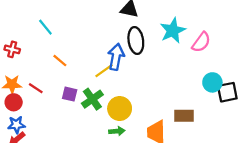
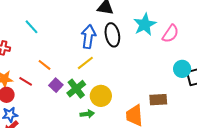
blue arrow: (116, 57) -> (88, 37), moved
orange line: (60, 61) -> (44, 65), moved
purple square: (70, 94) -> (56, 85), turned 32
green arrow: (117, 131) -> (87, 114), moved

